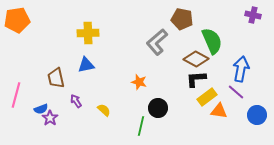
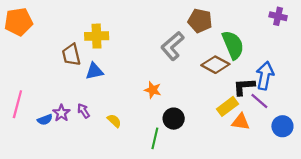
brown trapezoid: (56, 78) -> (71, 55), moved
black L-shape: (196, 79) -> (244, 87), moved
purple star: (50, 118) -> (61, 113), moved

